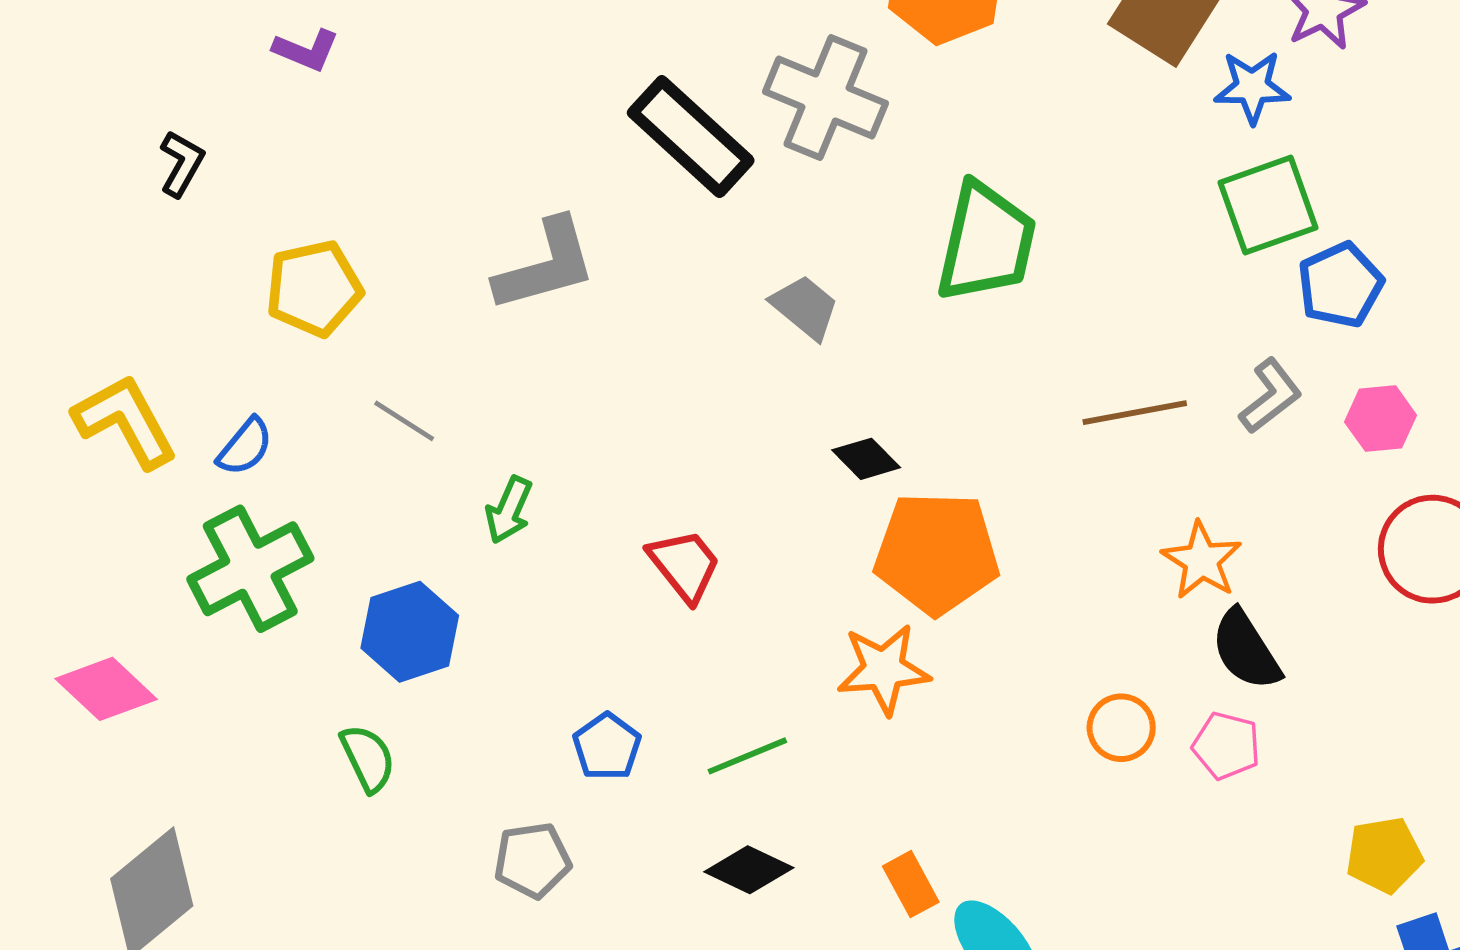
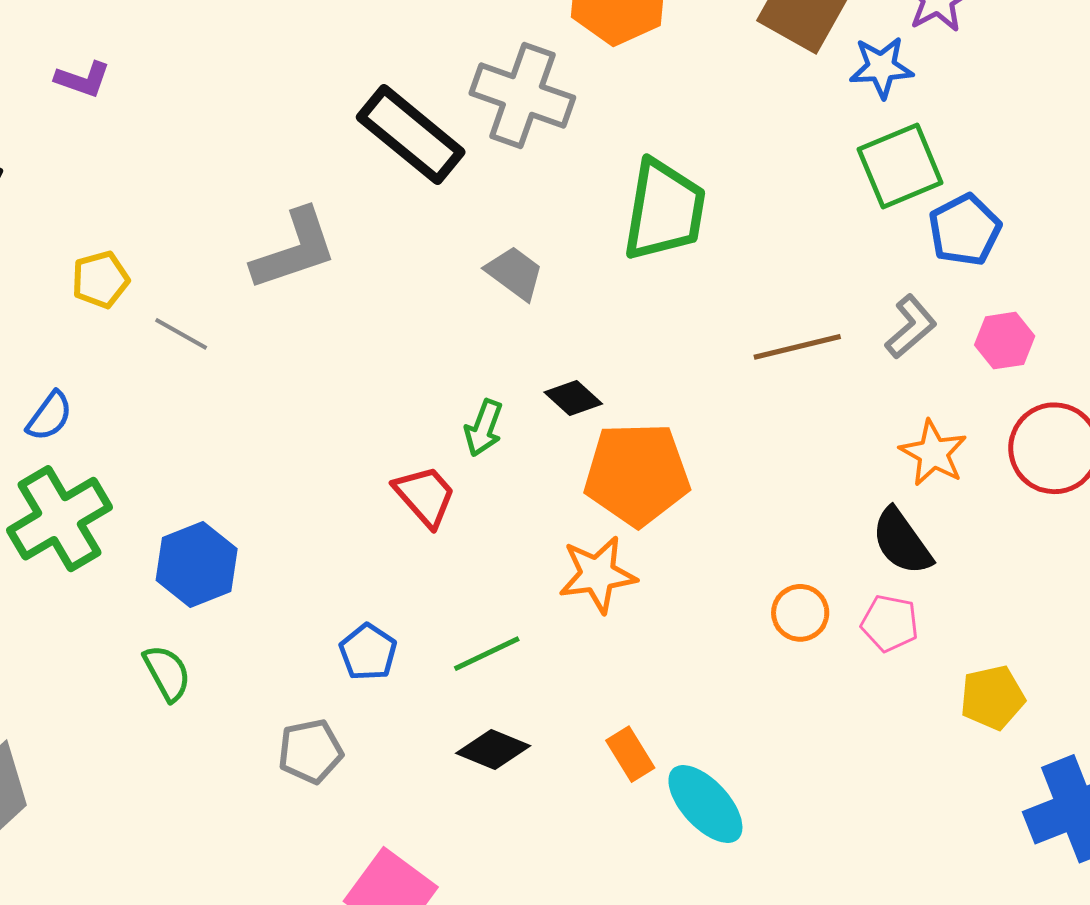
yellow pentagon: (314, 288) -> (100, 280), size x0.7
gray line: (404, 421) -> (181, 334), moved
green arrow: (509, 510) -> (484, 428), moved
orange star: (1202, 560) -> (933, 453), moved
yellow pentagon: (1384, 855) -> (992, 697), moved

